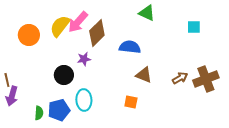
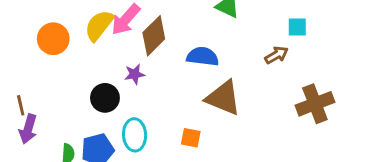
brown triangle: (144, 75) -> (223, 98), size x1.5
brown arrow: (180, 78) -> (277, 55), moved
orange square: (131, 102) -> (191, 138), moved

